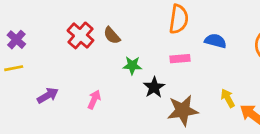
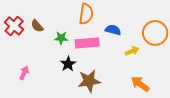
pink rectangle: (180, 59) -> (87, 43), size x1.6
green star: (132, 65) -> (61, 38), moved
yellow arrow: (228, 98) -> (132, 51), moved, turned 96

